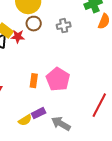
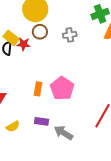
purple rectangle: (39, 113) -> (42, 121), turned 32
yellow semicircle: (25, 120) -> (13, 126), moved

